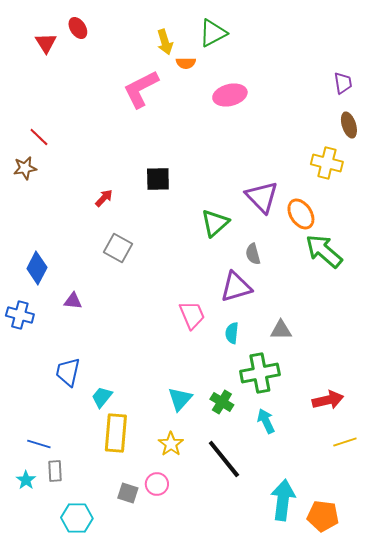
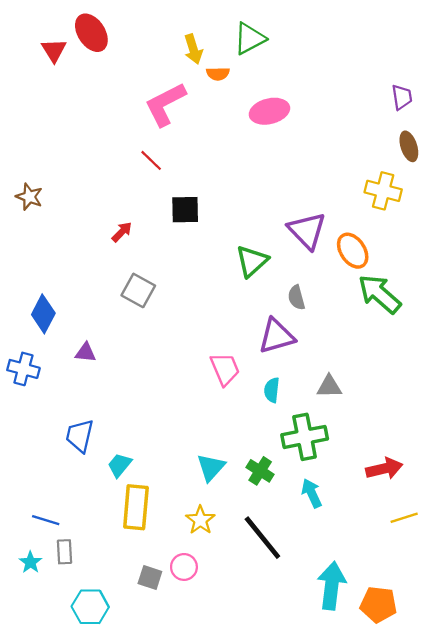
red ellipse: (78, 28) -> (91, 33), size x1.5
red line: (39, 137) -> (151, 160), moved
brown star: (25, 168) -> (29, 197), turned 30

